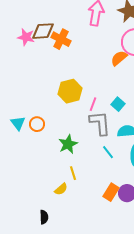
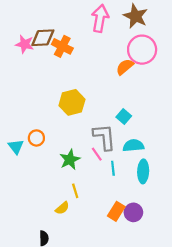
pink line: (93, 104) -> (97, 154), moved, turned -56
cyan triangle: (18, 123) -> (16, 147), moved
cyan line: (108, 152) -> (113, 168), turned 32

